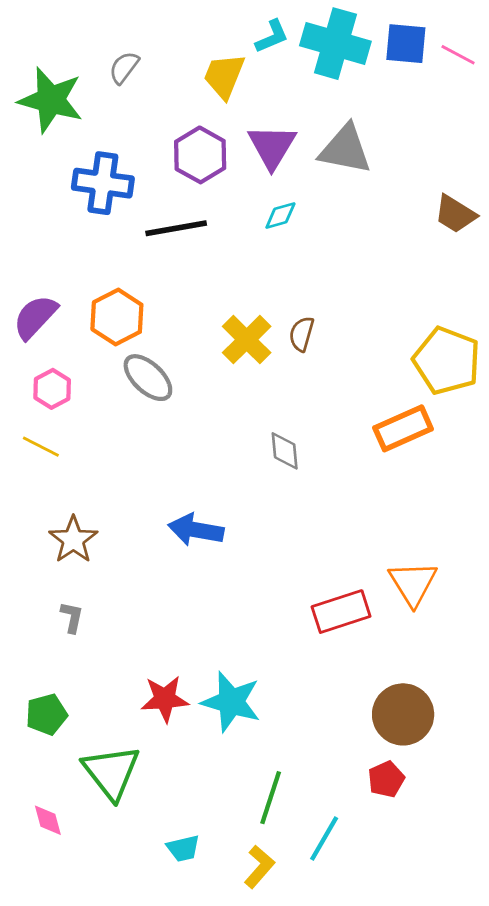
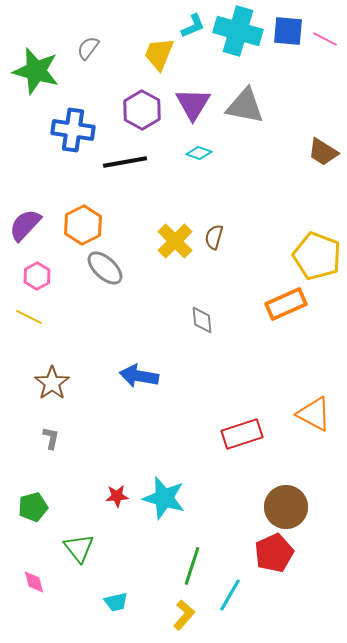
cyan diamond: (280, 216) -> (199, 153), turned 35
orange triangle: (413, 583) -> (314, 414), moved, turned -30
red star: (165, 699) -> (117, 496), size x0.7
green triangle: (111, 772) -> (79, 548), size x0.7
red pentagon: (386, 779) -> (274, 553), size x1.5
cyan trapezoid: (183, 848) -> (116, 602), moved

